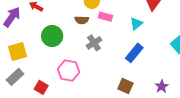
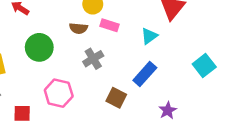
brown square: (125, 86) -> (116, 98), moved
purple star: (162, 86) -> (168, 110), moved
red square: (41, 87) -> (22, 113), turned -32

